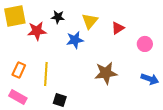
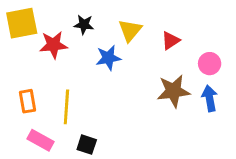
orange rectangle: (19, 70) -> (27, 101), turned -35
brown star: (106, 73) -> (173, 91), moved
blue arrow: (150, 79) -> (210, 98), moved, turned -120
pink rectangle: (18, 97) -> (40, 140), moved

